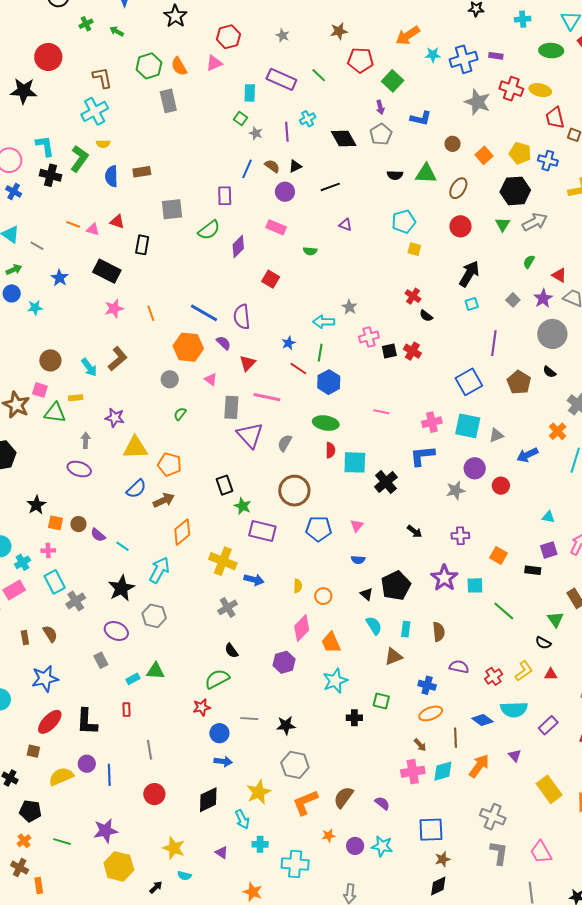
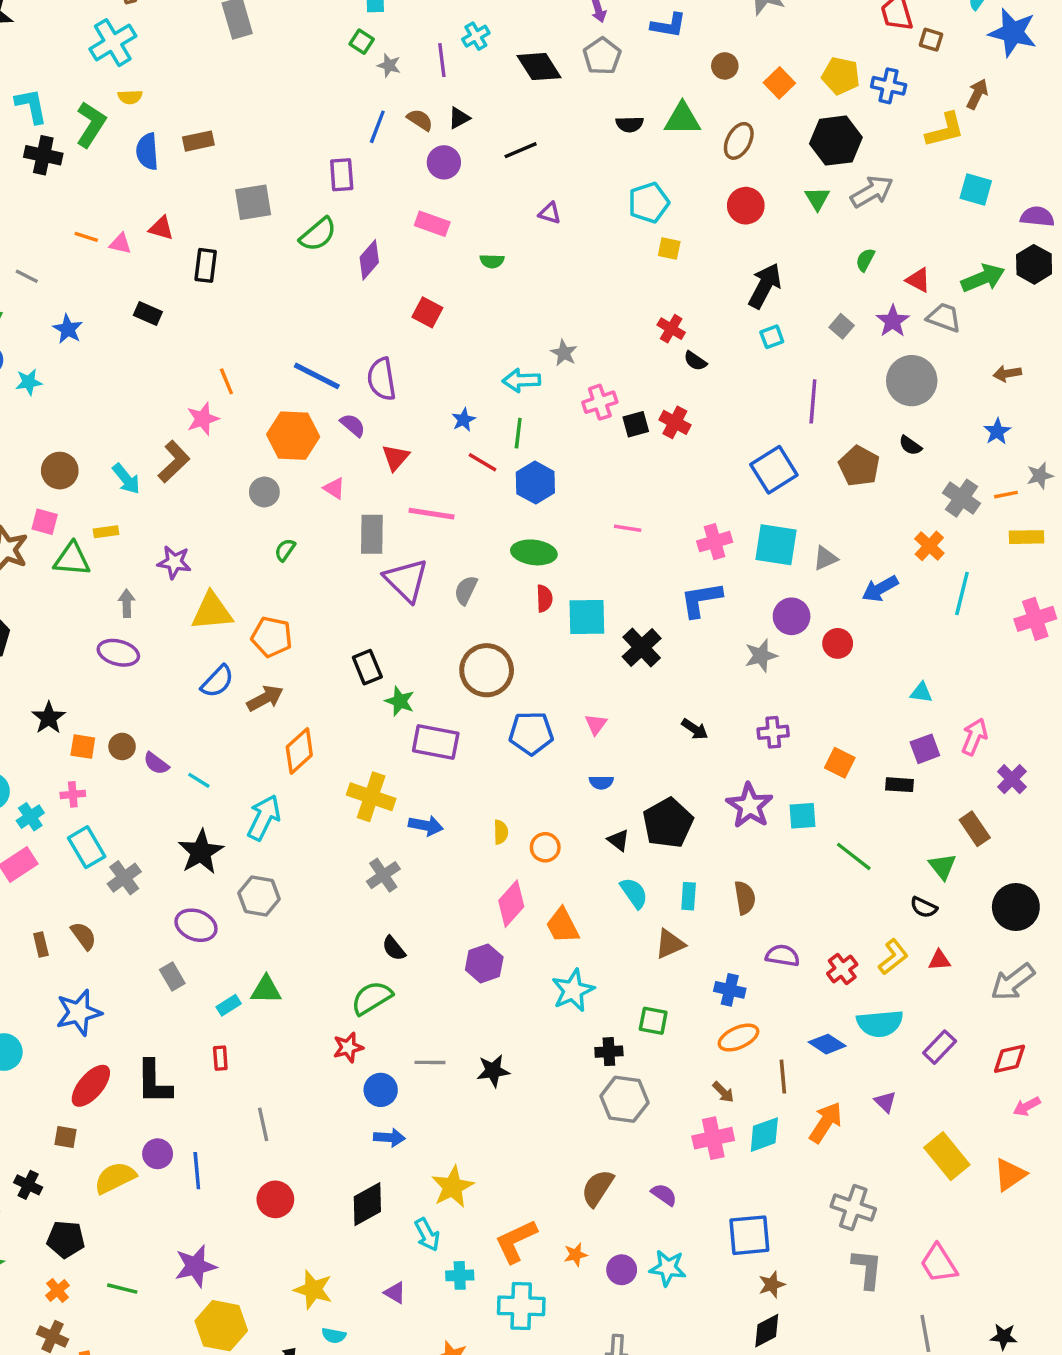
black rectangle: (107, 271) -> (148, 313), size x0.6
pink star: (114, 309) -> (203, 419), moved
gray hexagon: (295, 765) -> (624, 1099), moved
orange L-shape: (305, 802) -> (516, 1241), moved

